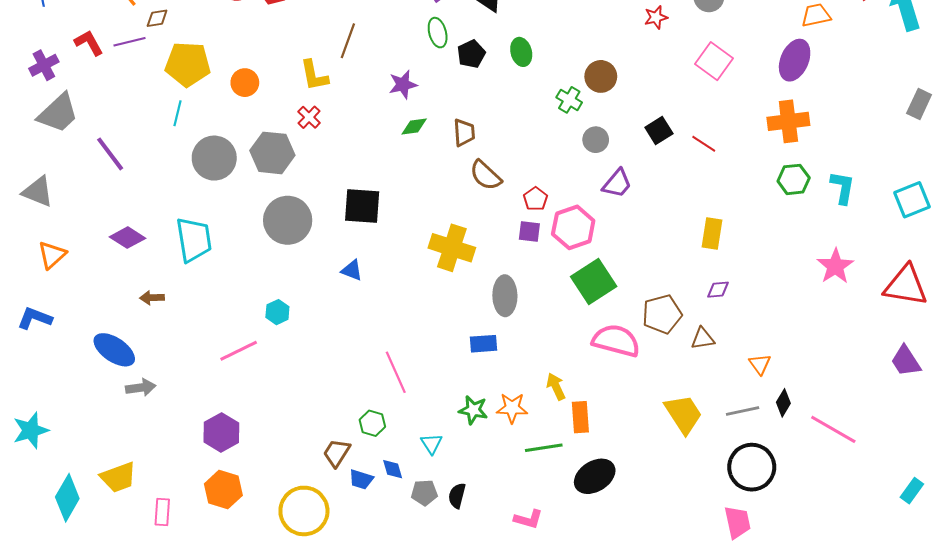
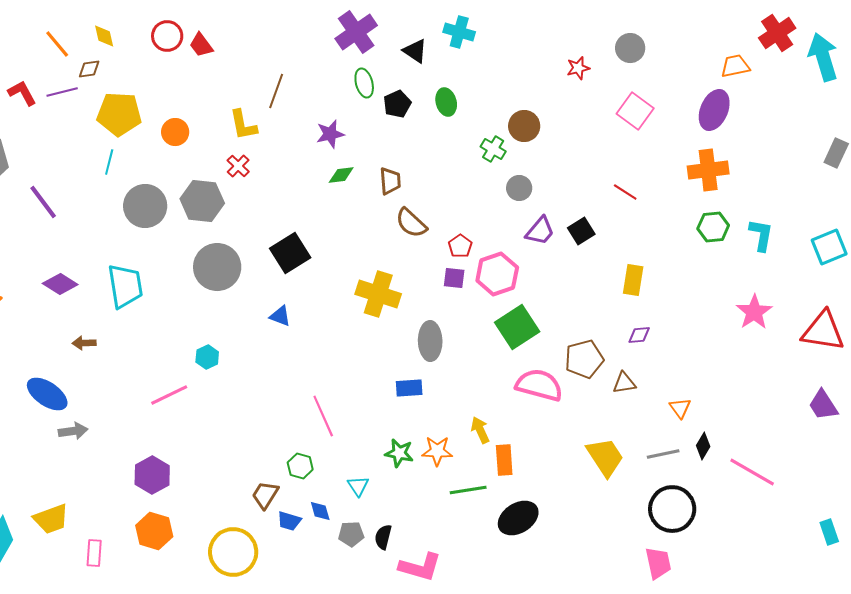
black square: (659, 130) -> (581, 231), moved
black square: (362, 206) -> (290, 253), turned -36
cyan rectangle: (912, 491) -> (829, 532), turned -55
pink L-shape: (528, 519) -> (420, 567), moved, size x1.5

